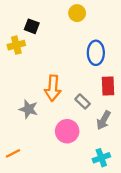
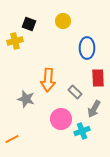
yellow circle: (77, 13) -> (63, 21), moved
cyan cross: (101, 158) -> (82, 131), moved

